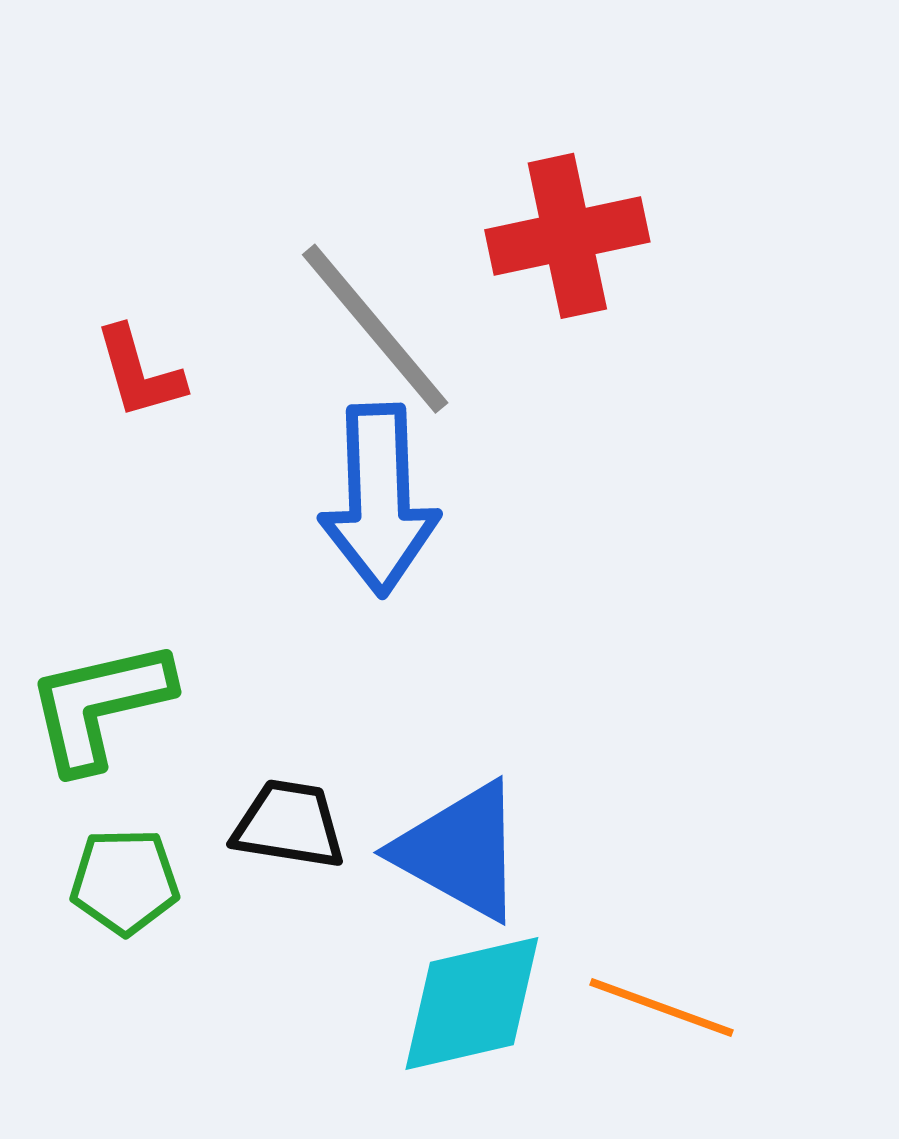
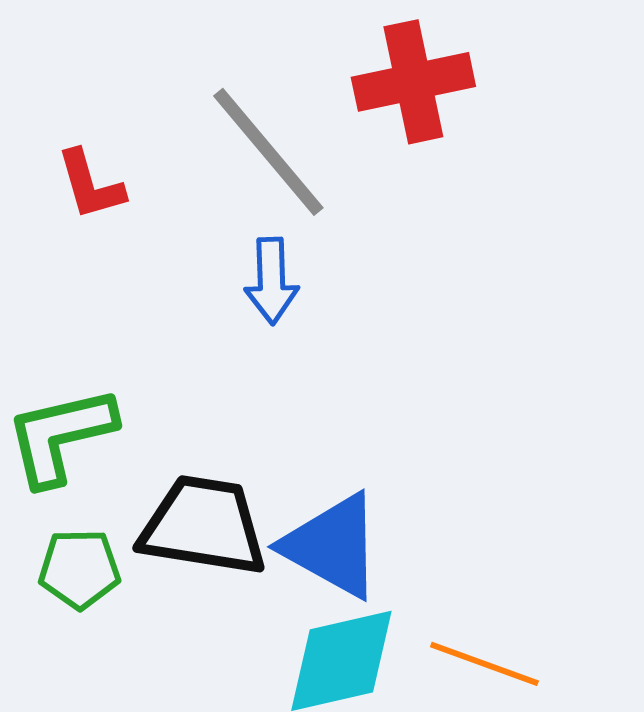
blue arrow: (379, 500) -> (271, 281), size x0.6
black trapezoid: (289, 825) -> (203, 526), size x1.5

